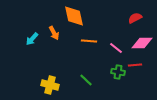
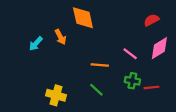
orange line: (89, 41) -> (100, 65), moved
pink diamond: (142, 43) -> (159, 48), turned -30
red line: (135, 65) -> (151, 87), moved

